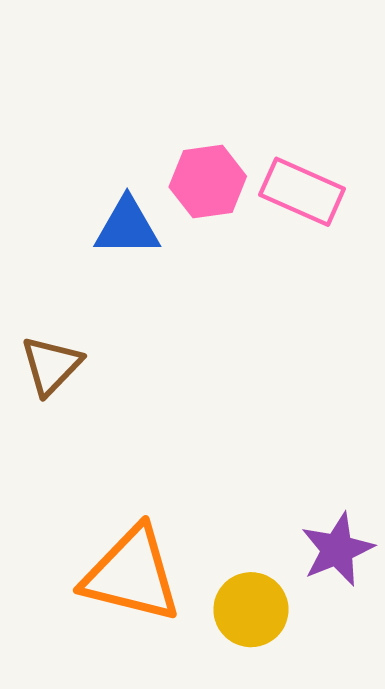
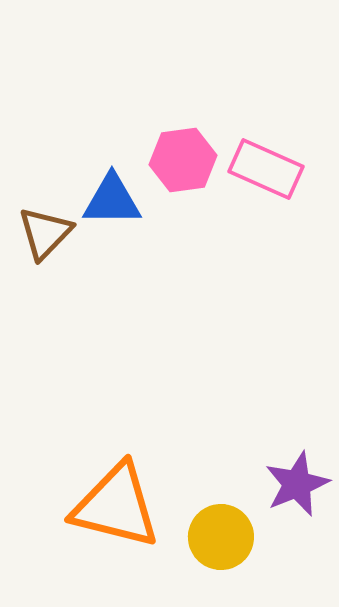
brown triangle: (51, 366) -> (45, 233), moved

